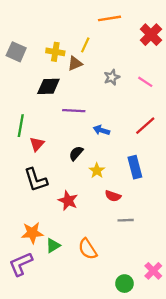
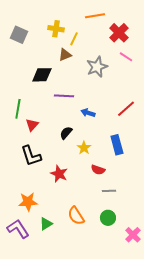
red cross: (151, 35) -> (119, 33), moved
gray square: (16, 52) -> (19, 35), moved
yellow cross: (55, 52) -> (56, 29), moved
gray star: (112, 77) -> (97, 67), size x1.5
pink line: (145, 82) -> (126, 57), moved
green triangle: (53, 246) -> (46, 224), moved
purple L-shape: (21, 264) -> (18, 229), turned 80
green circle: (124, 284) -> (108, 218), moved

